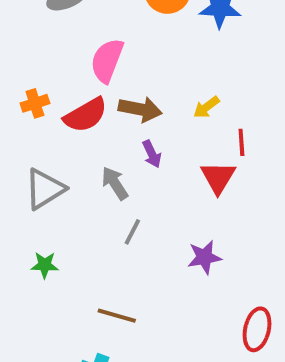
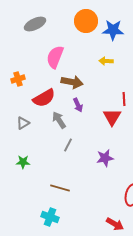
yellow arrow: (206, 107) -> (106, 61), moved, turned 40
red semicircle: (86, 115) -> (44, 98), moved
gray triangle: (45, 189) -> (23, 123), size x0.6

